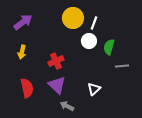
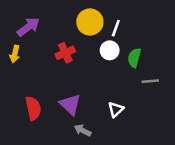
yellow arrow: (22, 52) -> (15, 54), moved
red cross: (56, 61) -> (65, 53), moved

